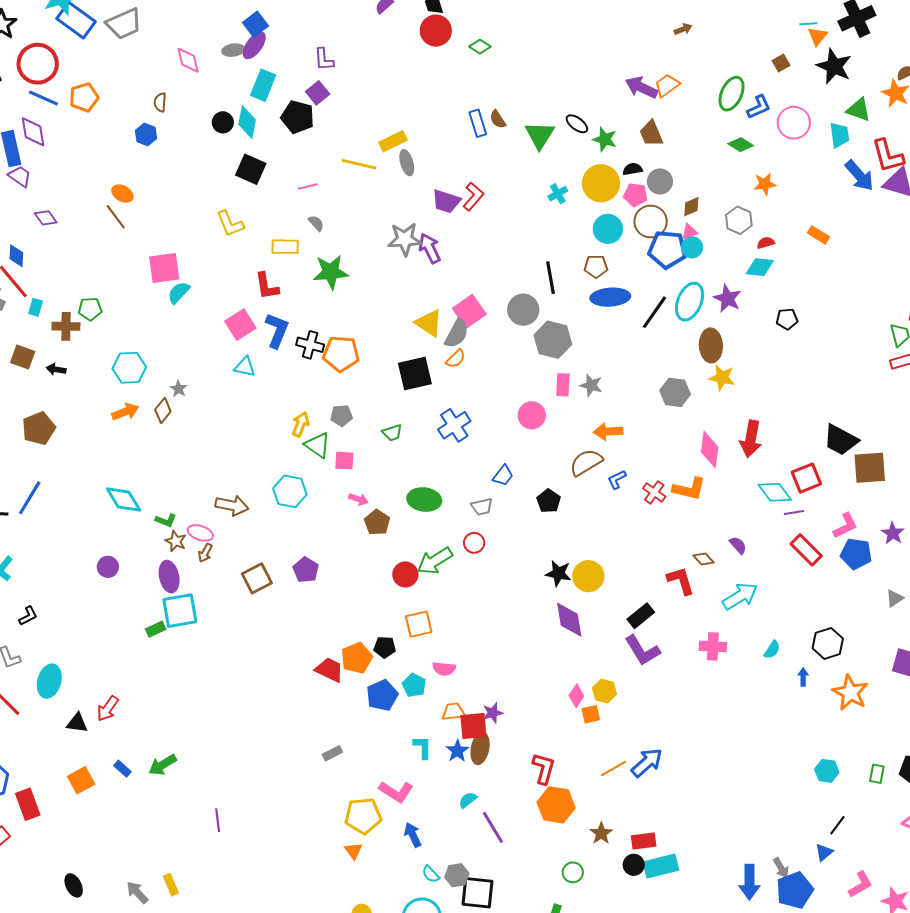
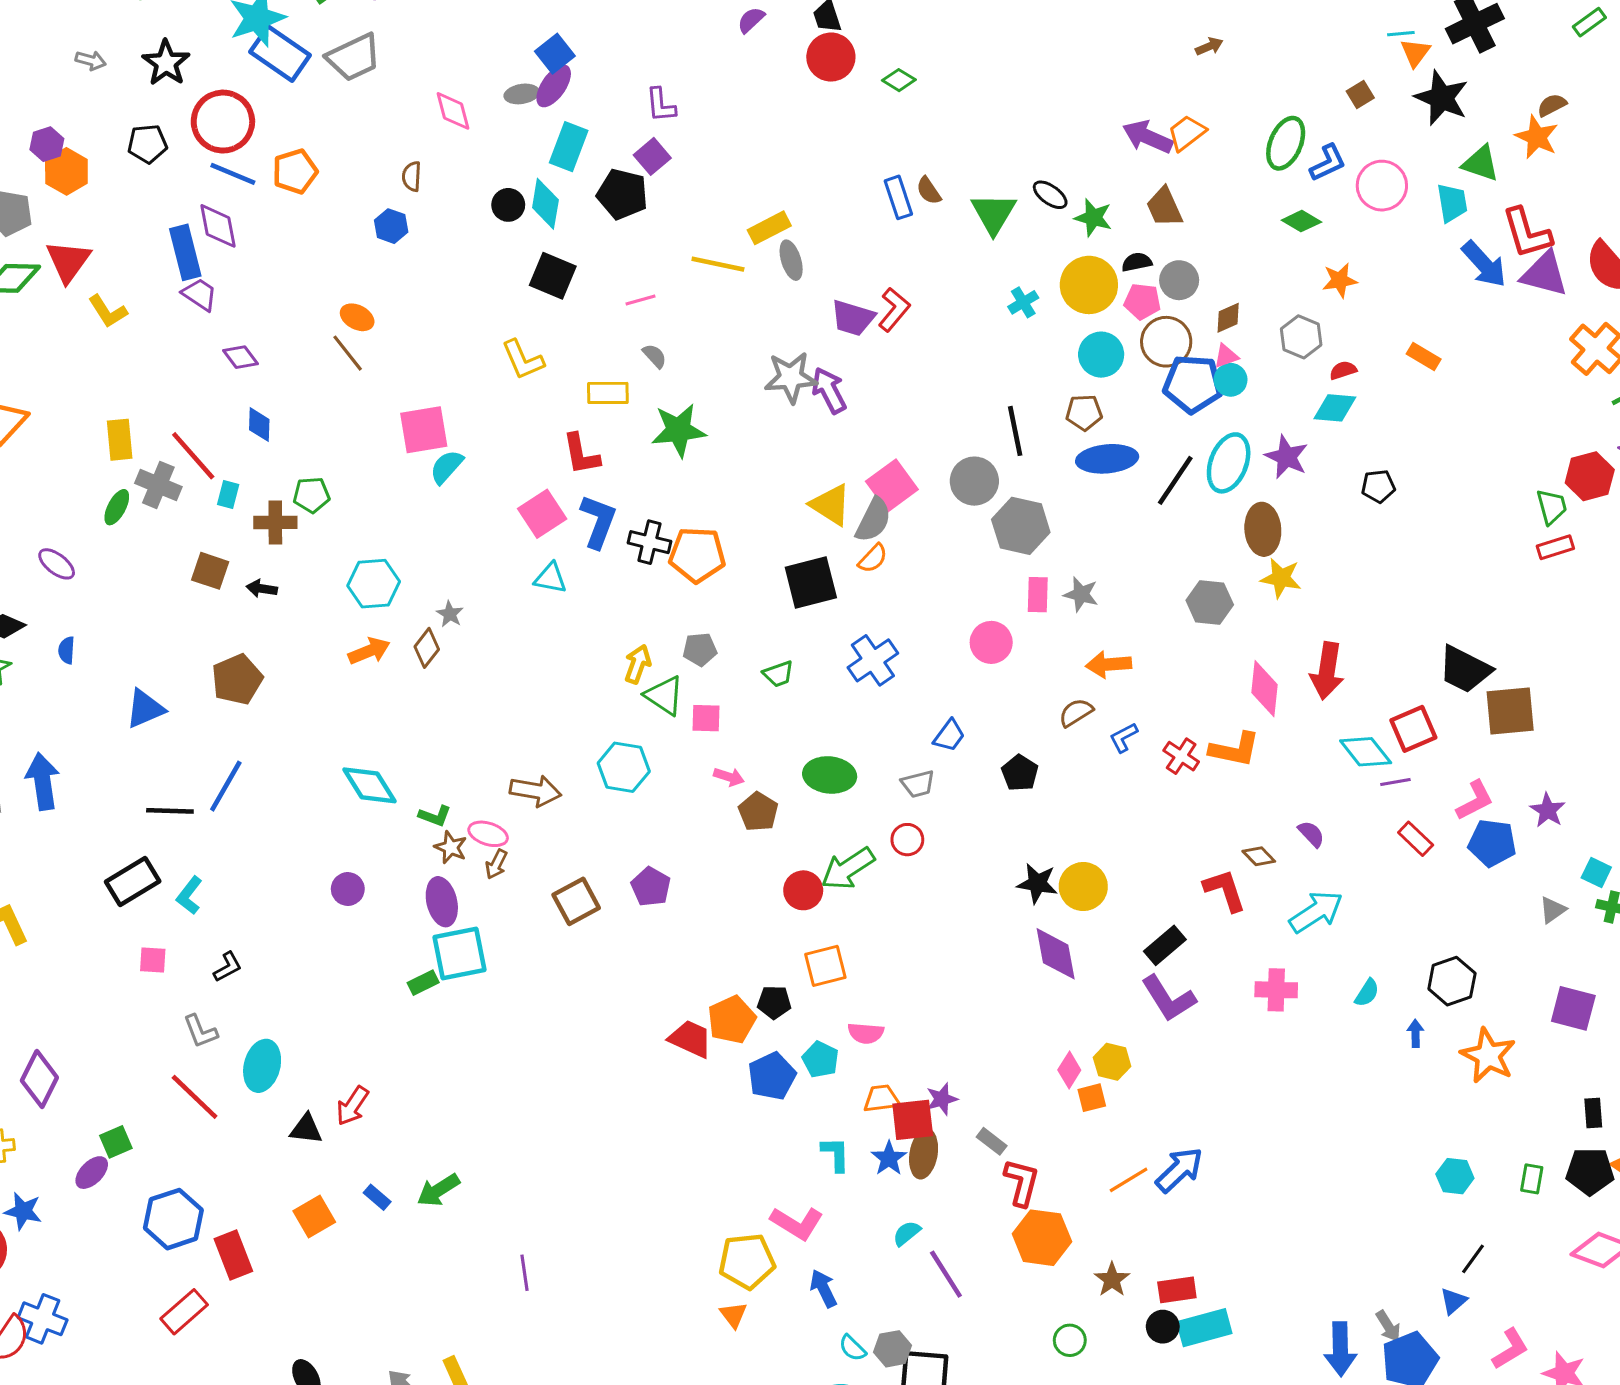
blue diamond: (16, 256) -> (259, 425), moved
brown semicircle: (586, 462) -> (1076, 713), size x0.7
red rectangle: (806, 550) -> (1416, 839), size x0.7
gray rectangle: (332, 753) -> (992, 1141), moved, turned 66

